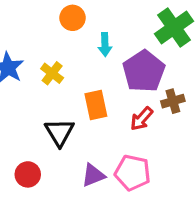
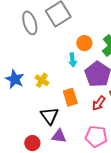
orange circle: (73, 18) -> (84, 43), moved
purple triangle: (93, 175) -> (59, 136), moved, turned 35

